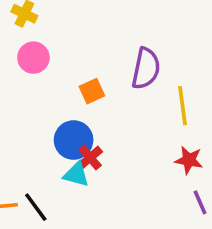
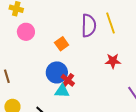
yellow line: (183, 106) -> (110, 23), moved
red star: (189, 160) -> (113, 61), moved

